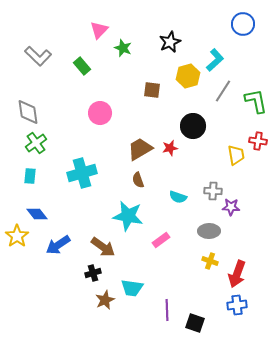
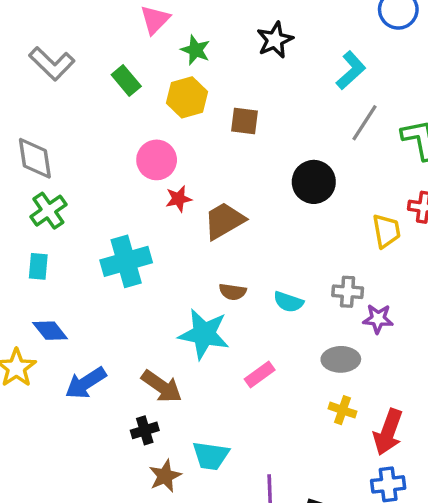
yellow hexagon: (188, 76) -> (187, 97), moved
red star: (170, 148) -> (179, 199), moved
brown semicircle: (138, 180) -> (233, 292), moved, turned -63

